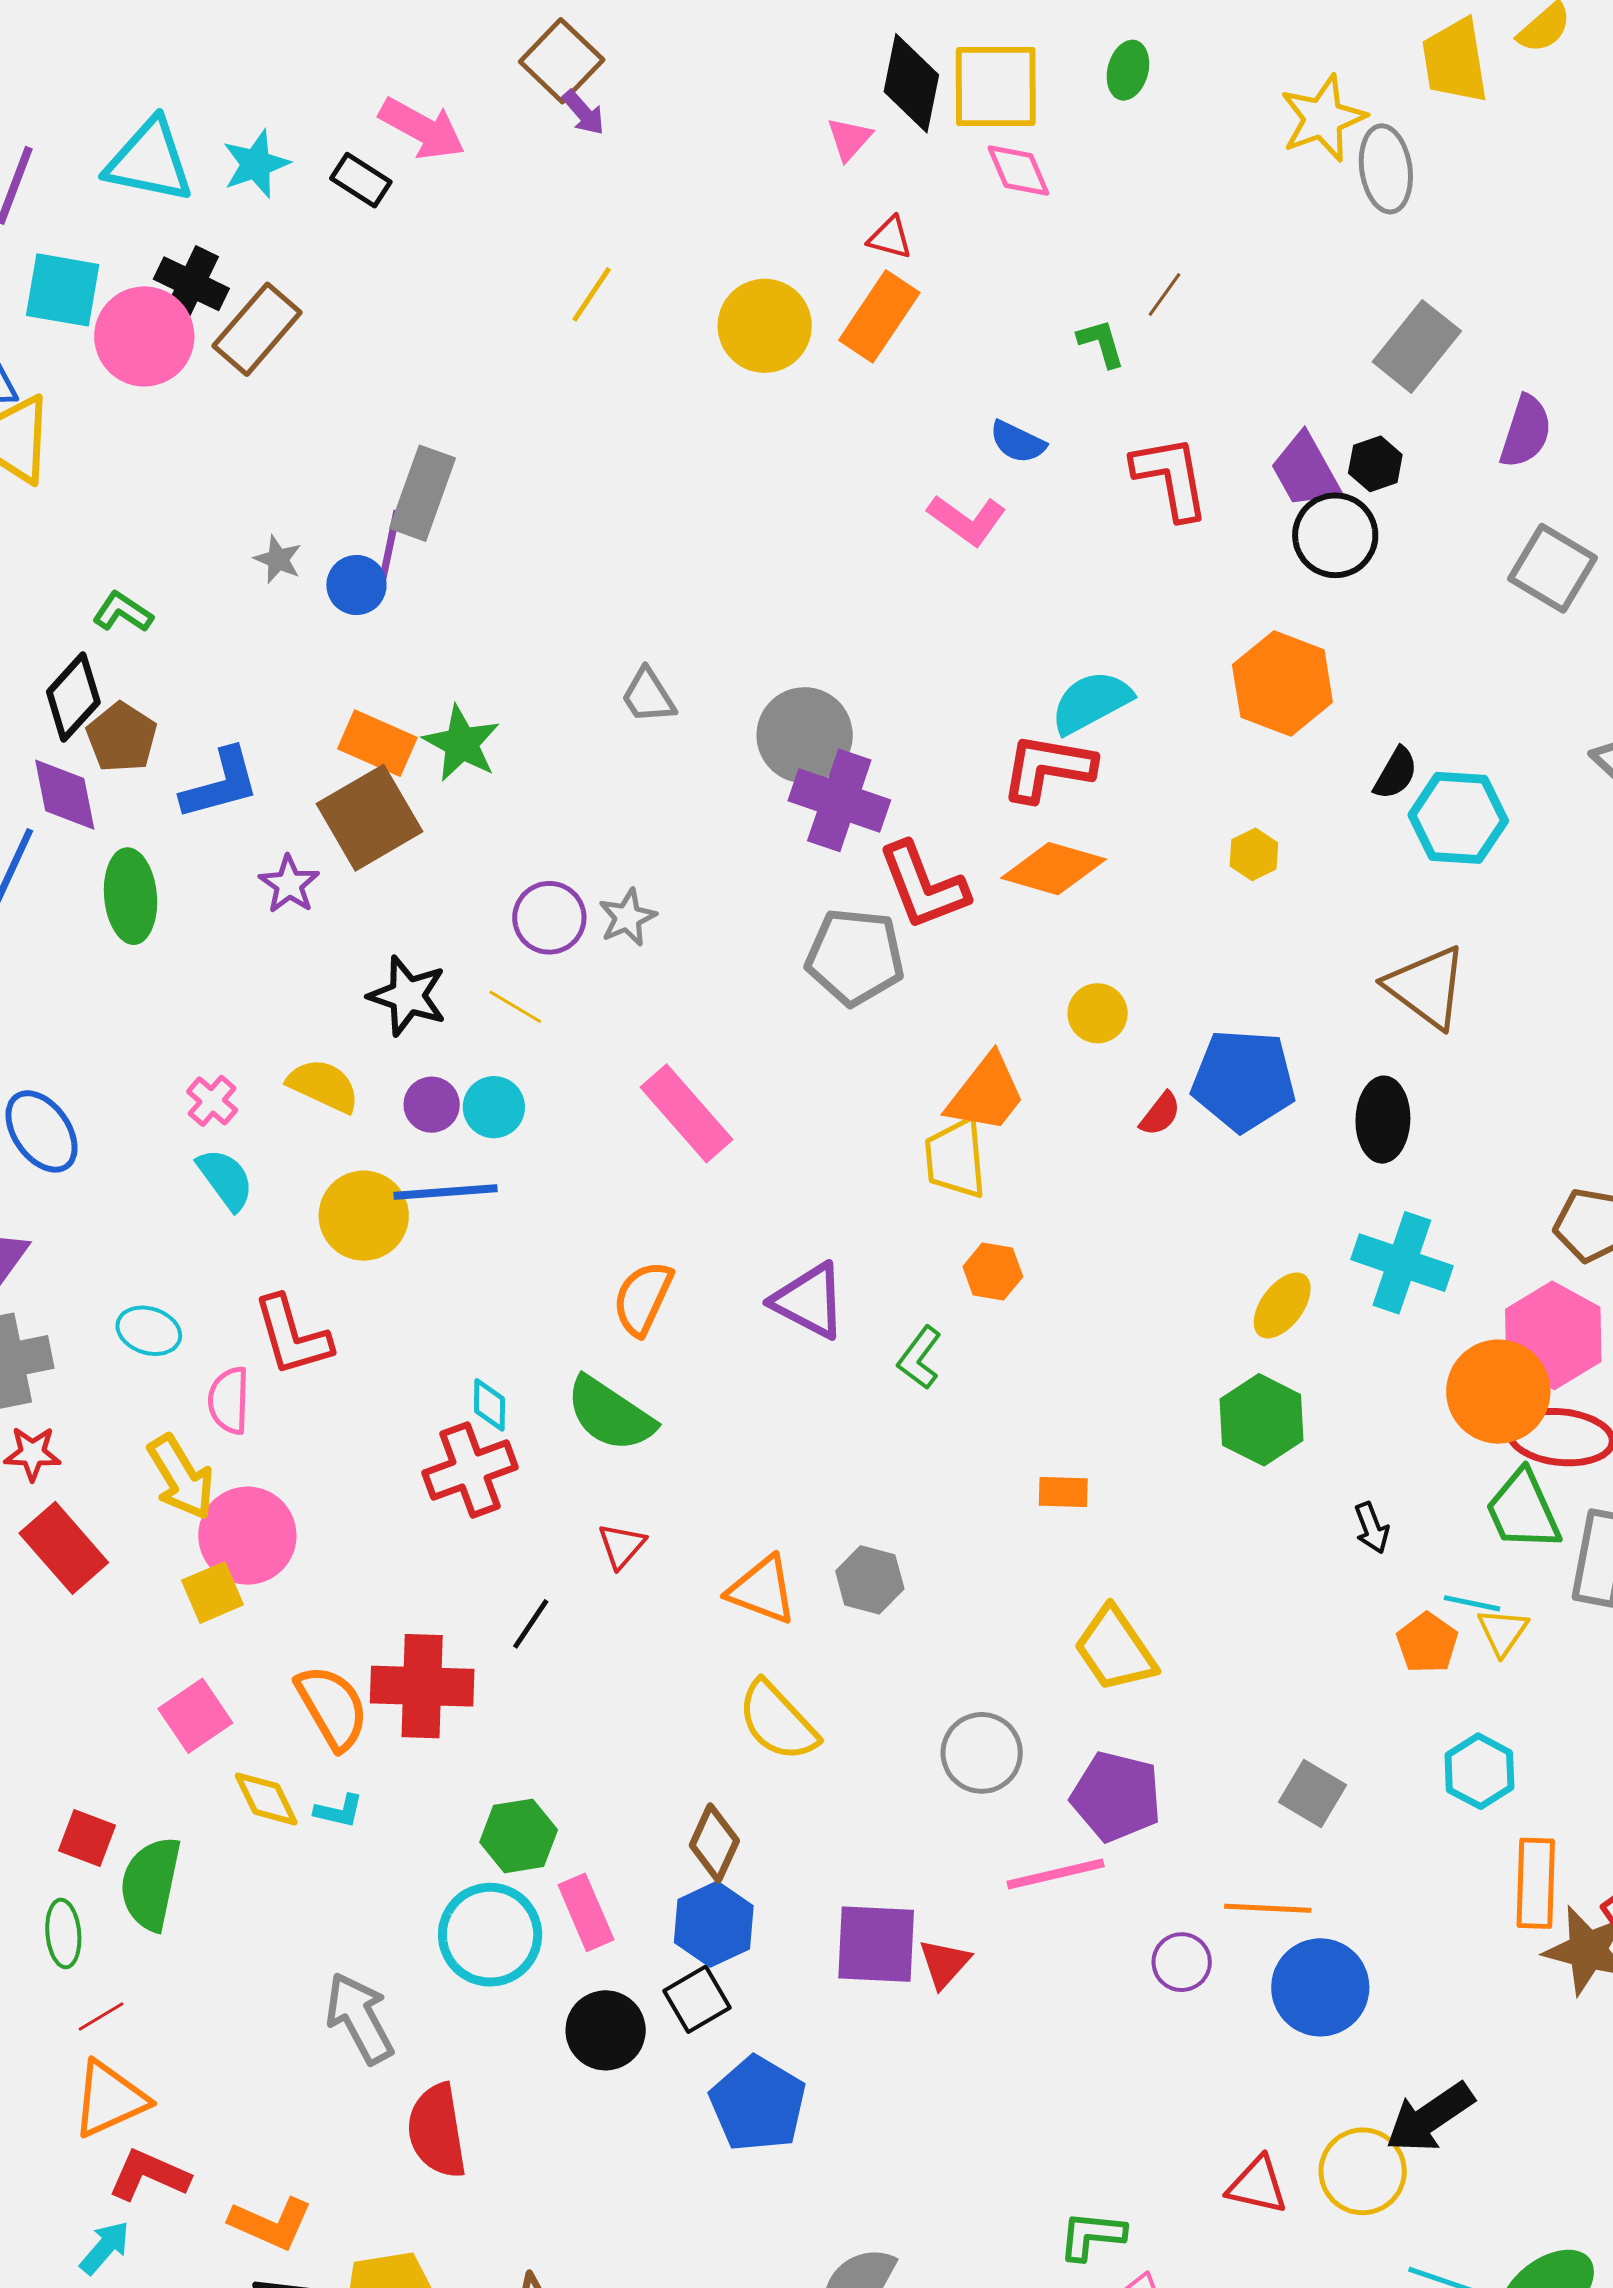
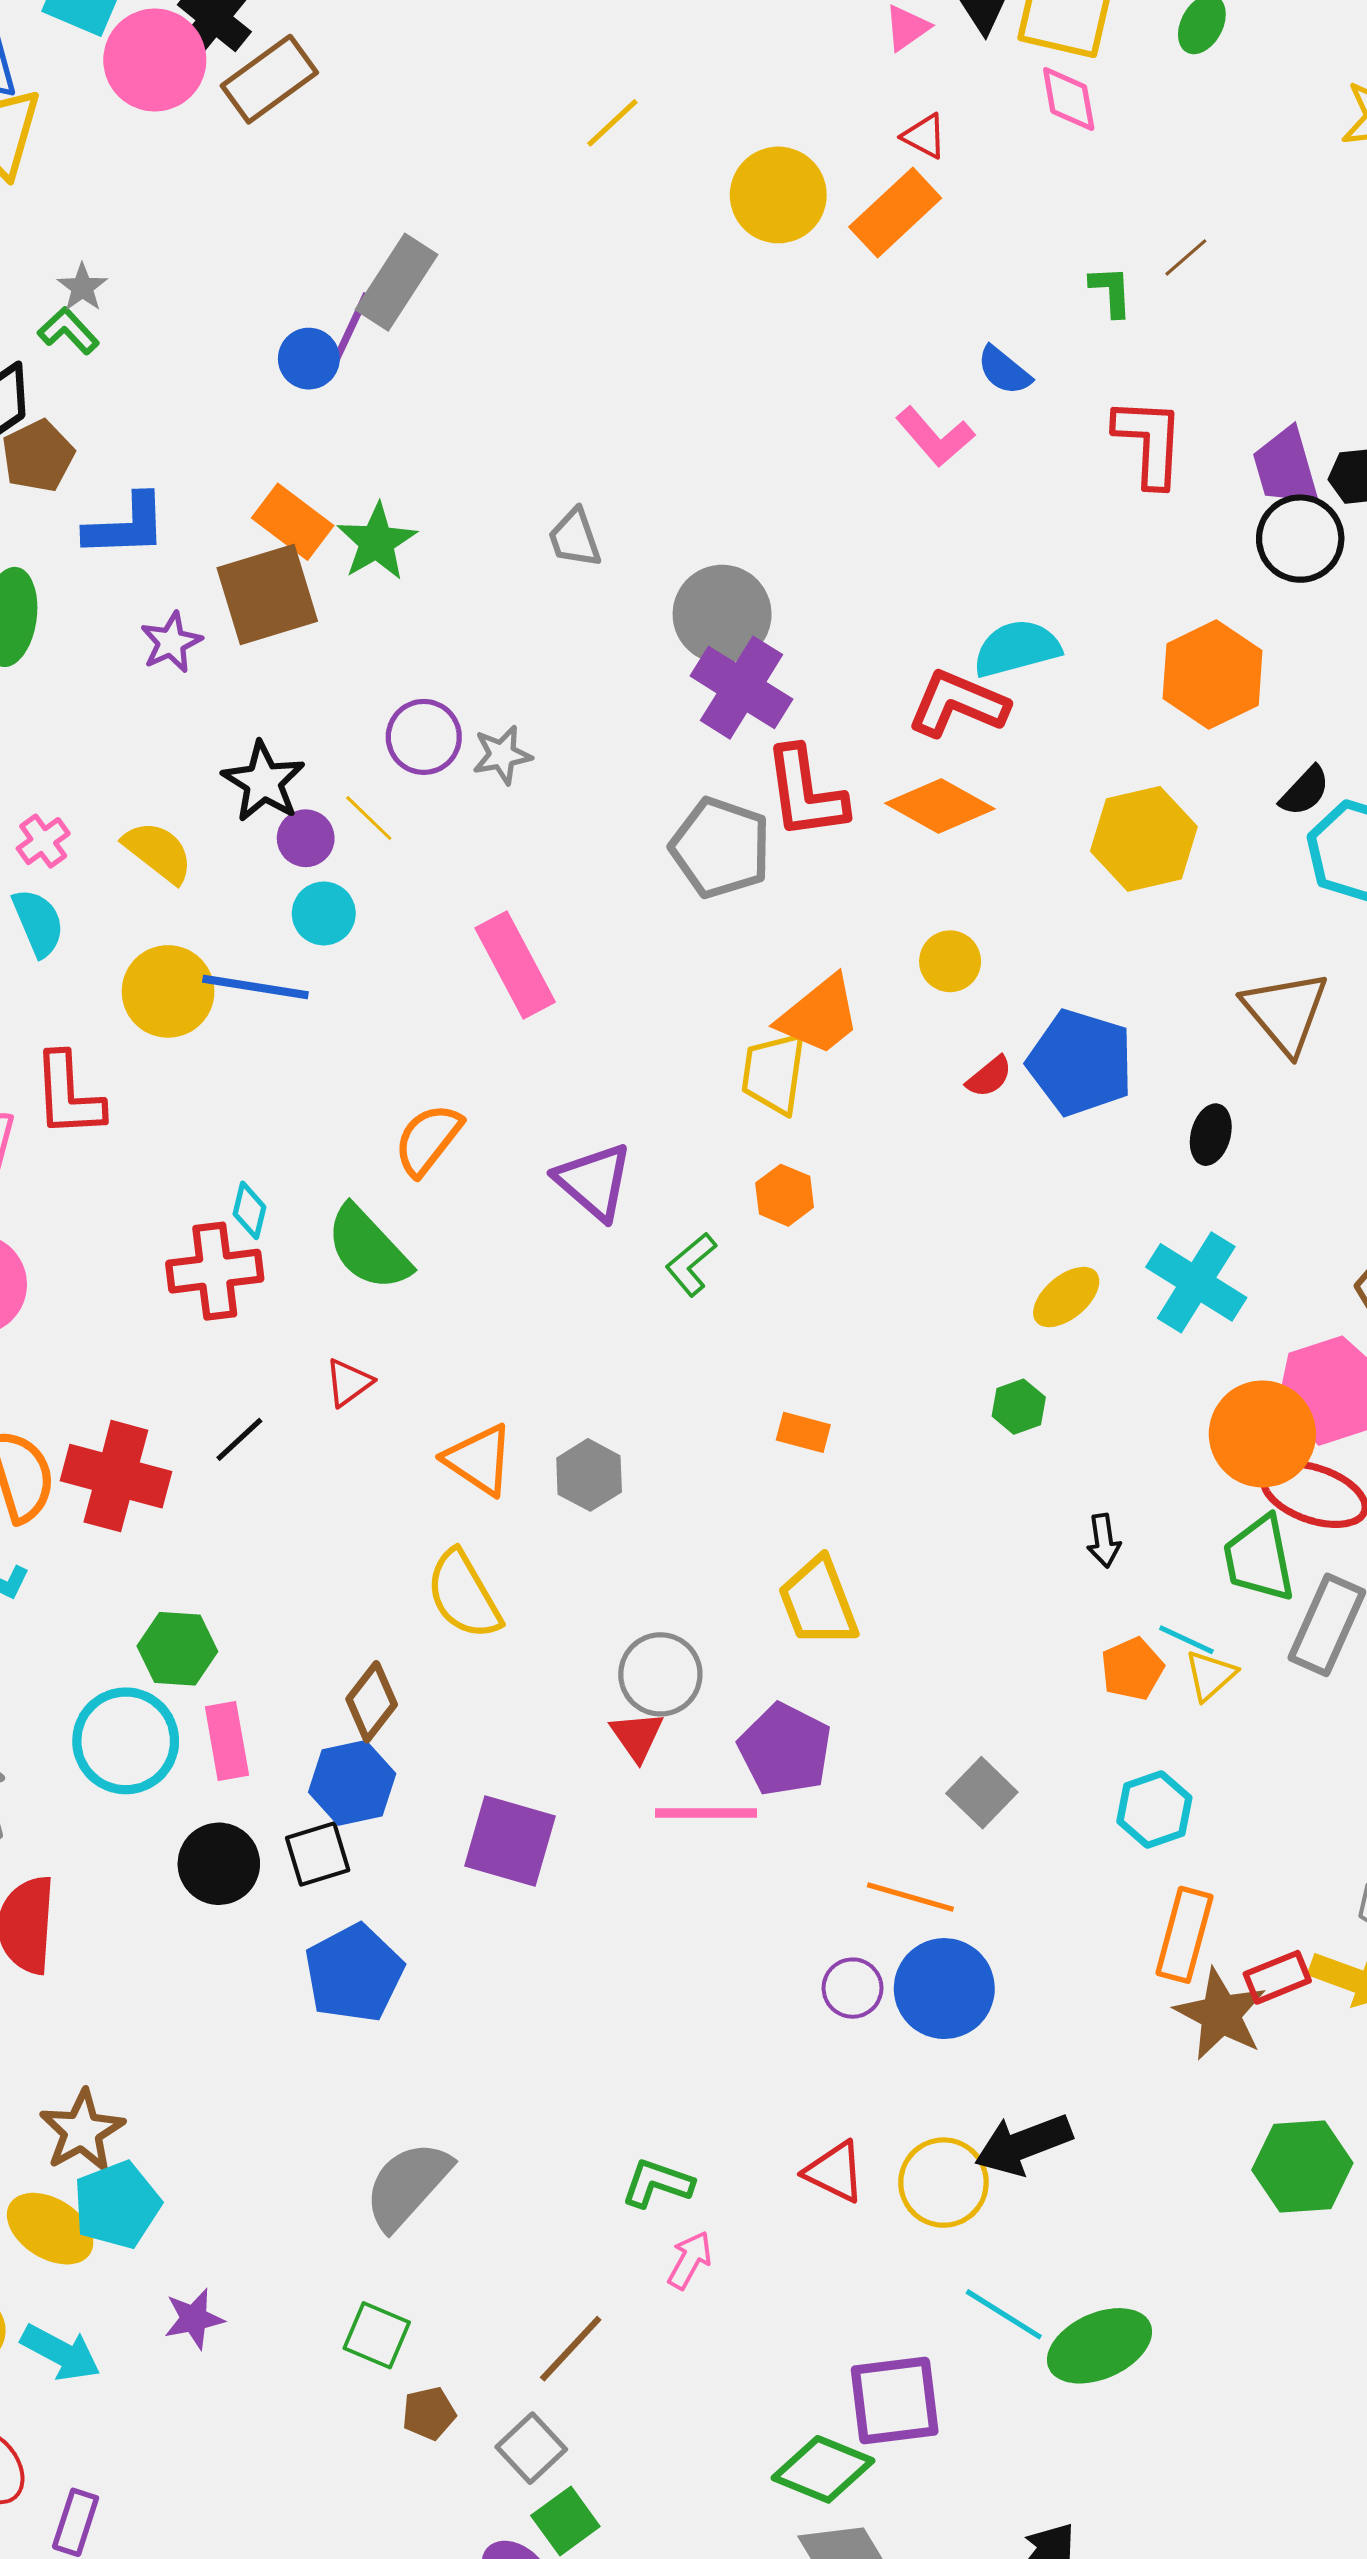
gray star: (278, 559) -> (82, 287), moved
yellow hexagon: (1254, 854) -> (1144, 839), size x2.0
purple circle: (432, 1105) -> (306, 838), moved
black ellipse: (1383, 1120) -> (1211, 1135), size x0.7
green hexagon: (1262, 1420) -> (1019, 1407), size x0.6
purple circle: (1182, 1962) -> (853, 1988), moved
red triangle: (944, 1963) -> (637, 1736), moved, turned -30

